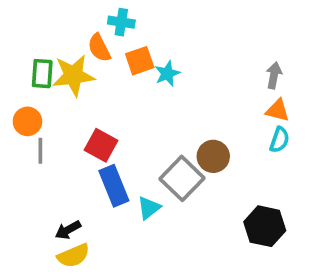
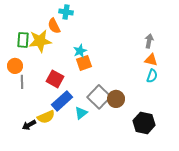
orange square: (140, 61) -> (84, 63), moved
cyan star: (167, 74) -> (80, 51), moved
brown circle: (213, 156) -> (116, 99), moved
blue rectangle: (114, 186) -> (62, 101), turned 70
black arrow: (68, 230) -> (29, 125), moved
yellow semicircle: (73, 256) -> (46, 117), moved

